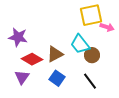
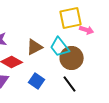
brown triangle: (55, 54) -> (35, 47), moved
brown circle: (92, 55) -> (72, 58), size x1.5

